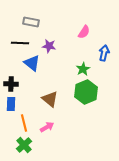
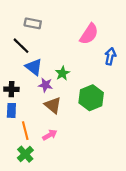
pink semicircle: (84, 32) -> (89, 34), size x1.5
black line: (20, 43) -> (21, 46), turned 42
purple star: (49, 46) -> (45, 85), moved
green star: (83, 69) -> (62, 73), moved

